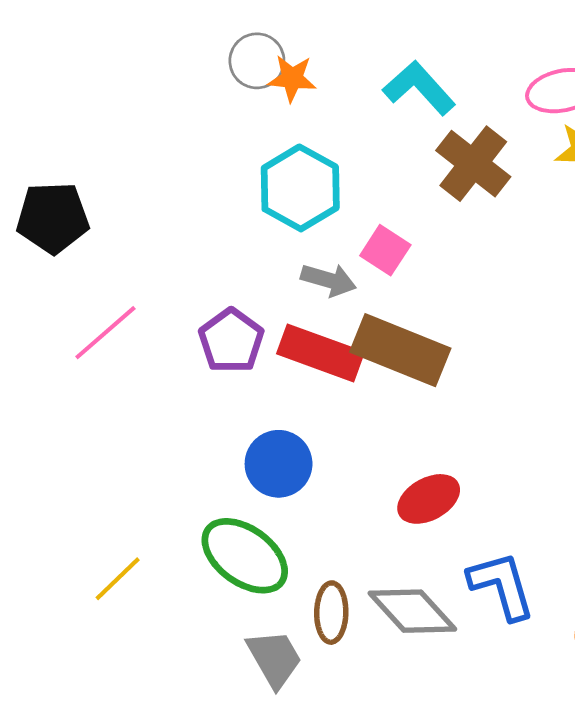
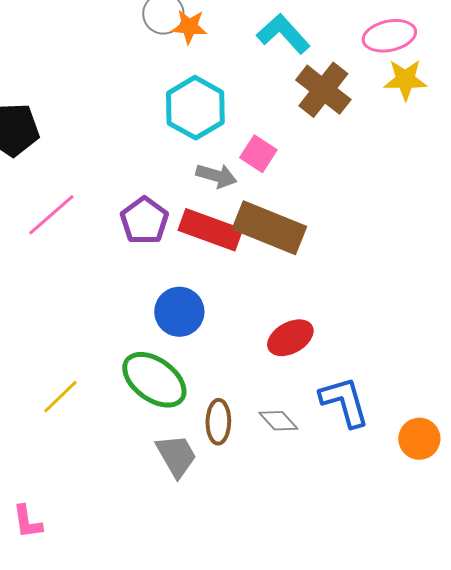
gray diamond: (412, 611) -> (278, 421), size x0.6

